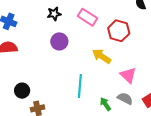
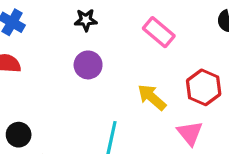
pink rectangle: (88, 17) -> (159, 32), moved
red hexagon: (119, 31) -> (204, 87), moved

